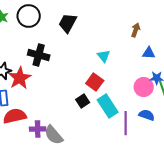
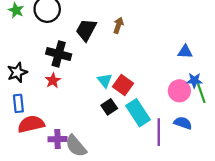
black trapezoid: (68, 23) -> (86, 30), moved
brown arrow: (136, 30) -> (118, 25), moved
cyan triangle: (104, 56) -> (105, 80), moved
red star: (20, 78) -> (53, 80), moved, size x0.6

